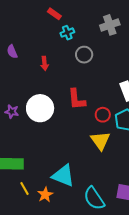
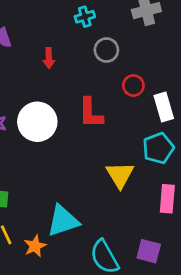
red circle: (103, 115) -> (133, 86), moved
cyan triangle: (63, 176) -> (63, 221), turned -45

